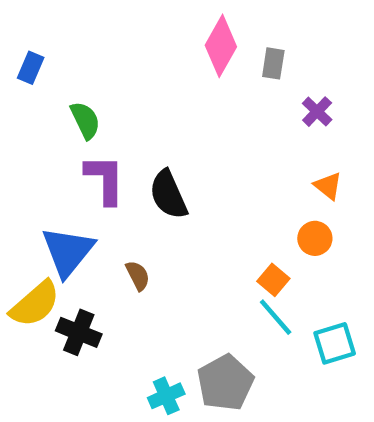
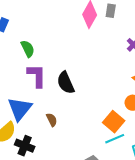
gray rectangle: (273, 63) -> (111, 11), moved
orange square: (273, 280) -> (114, 122), size x1.5
cyan line: (276, 317) -> (115, 139), turned -72

